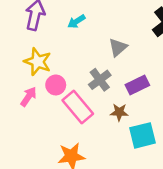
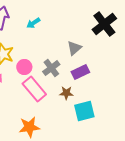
gray triangle: (118, 47) -> (74, 48), moved
pink circle: (56, 85) -> (24, 67), moved

